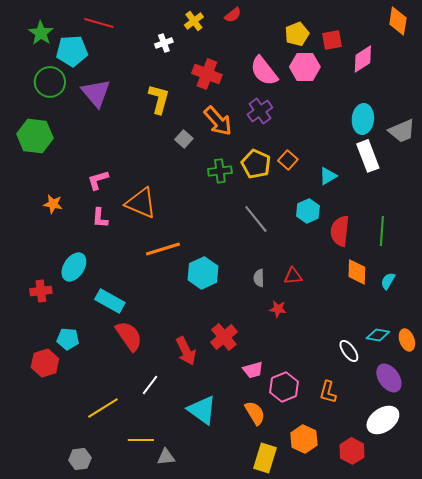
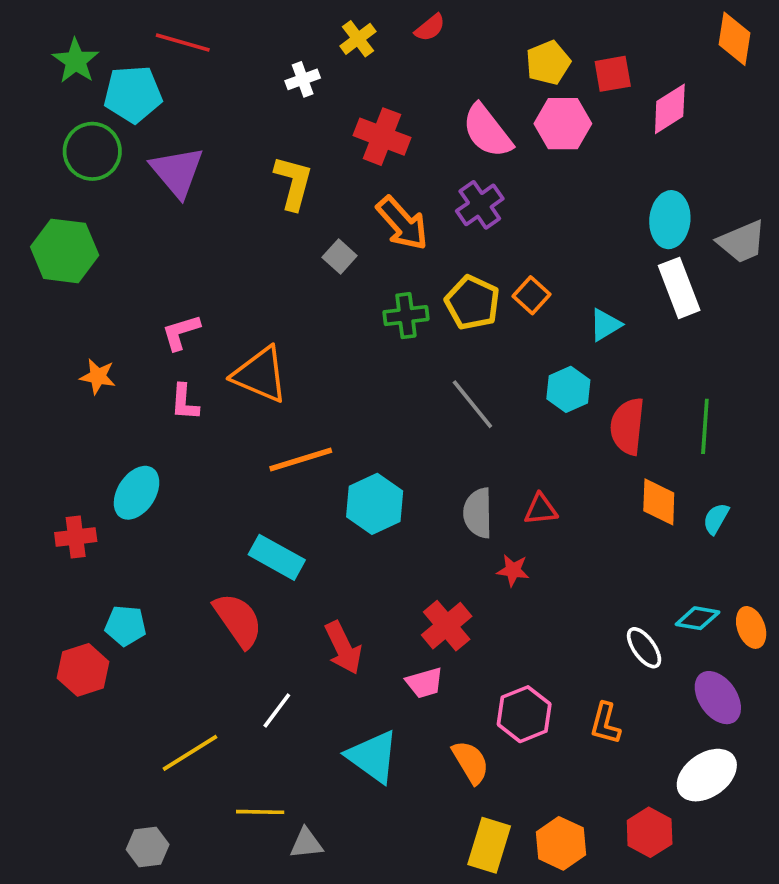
gray semicircle: (259, 278) -> (478, 513), size x1.5
cyan rectangle: (110, 301) -> (277, 557), moved
red cross: (224, 337) -> (447, 626), moved
pink trapezoid: (253, 370) -> (424, 683), moved
orange hexagon: (304, 439) -> (561, 843), moved

